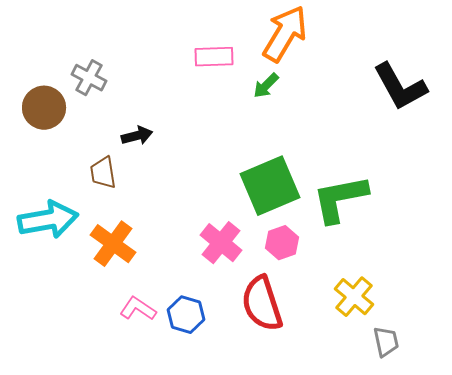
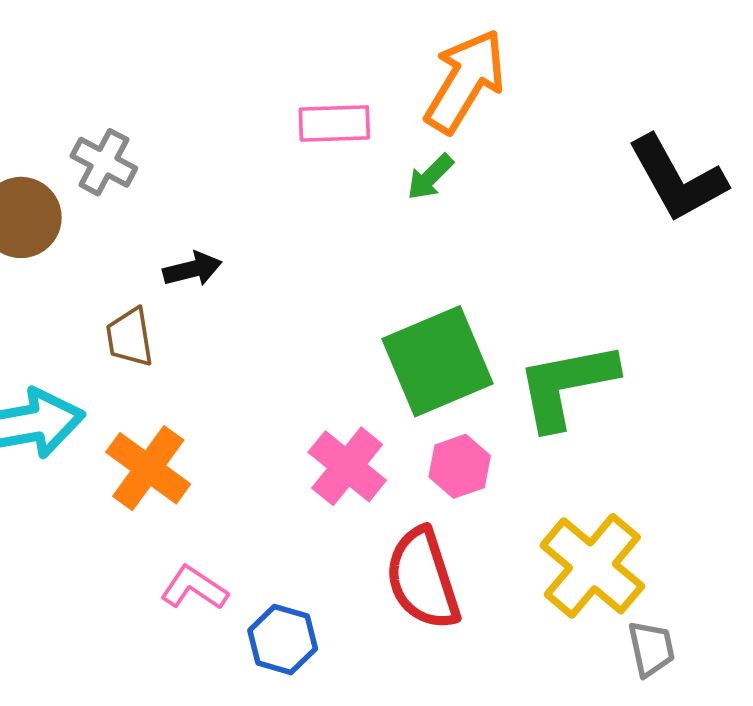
yellow cross: (354, 297) -> (592, 566), size x1.4
blue hexagon: (186, 315) -> (283, 640), moved

